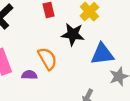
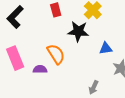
blue triangle: (102, 54) -> (106, 48), size x0.6

